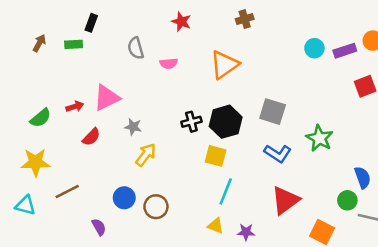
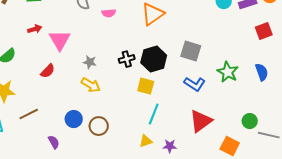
pink triangle: (106, 98) -> (60, 40), turned -35
red arrow: (75, 106) -> (35, 29), moved
gray star: (133, 127) -> (90, 62), moved
yellow arrow: (146, 155) -> (91, 85), turned 84
blue semicircle: (363, 177) -> (262, 72), moved
yellow triangle: (216, 226) -> (146, 141), turned -40

